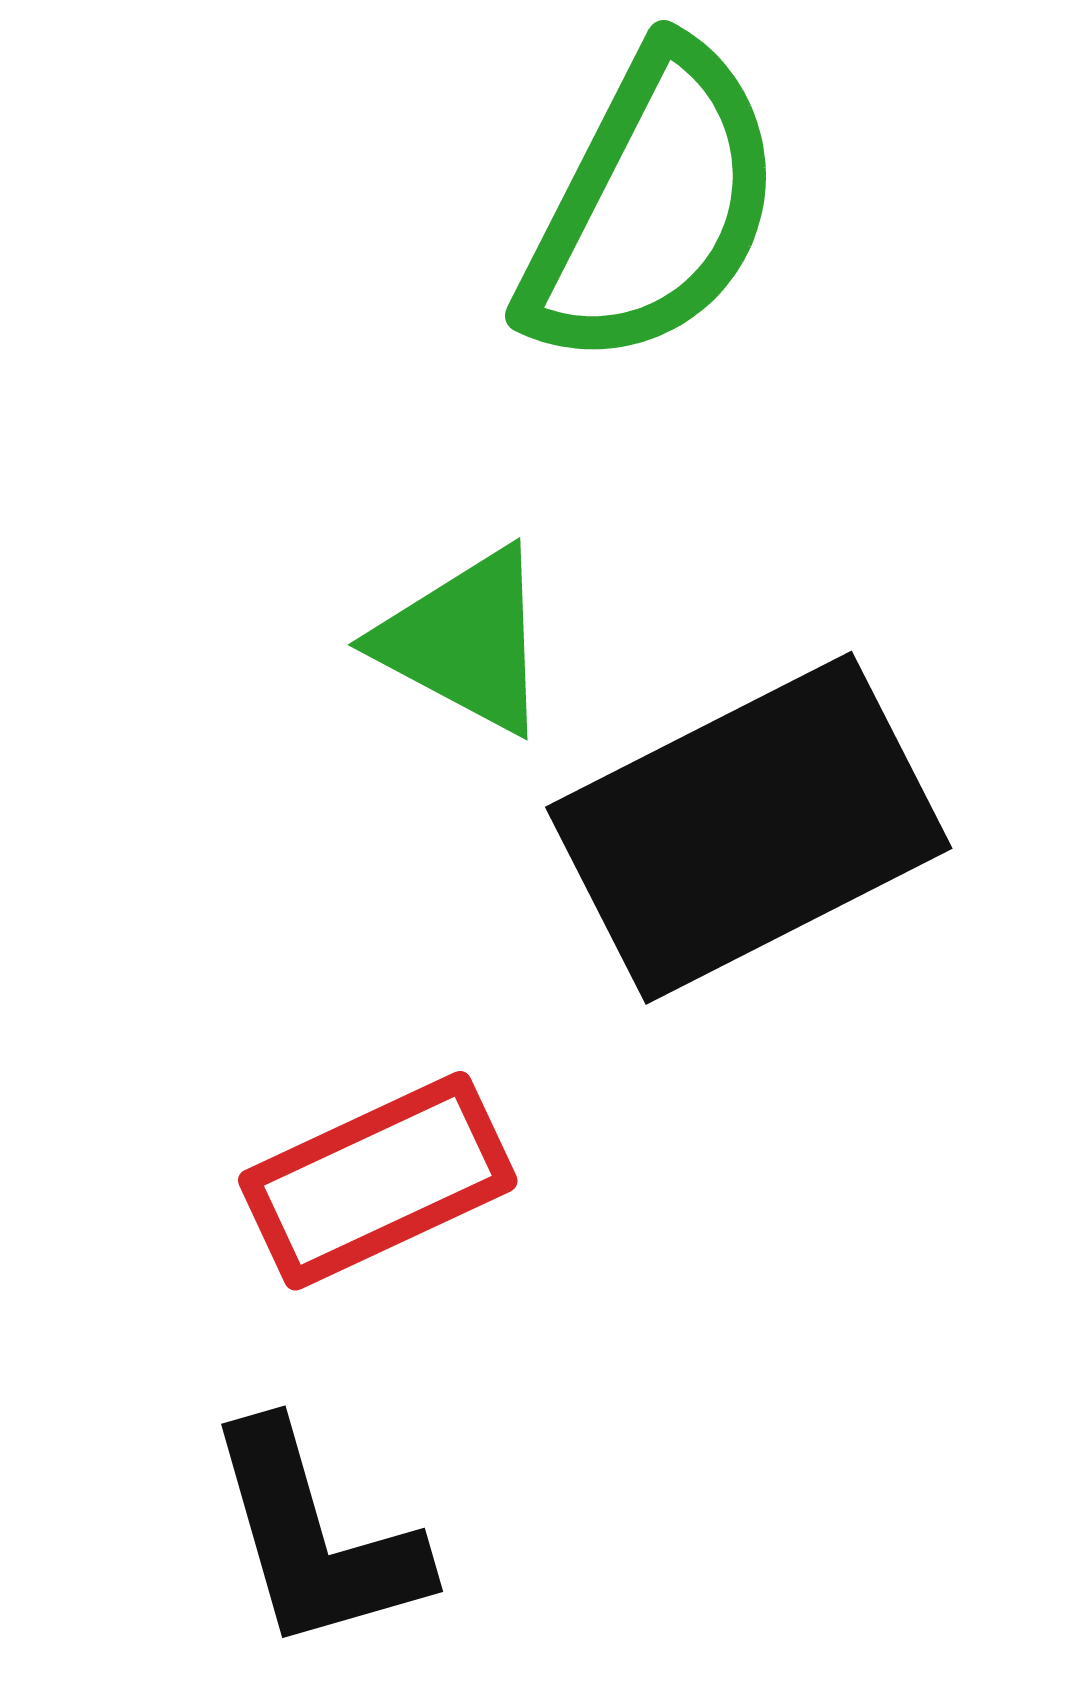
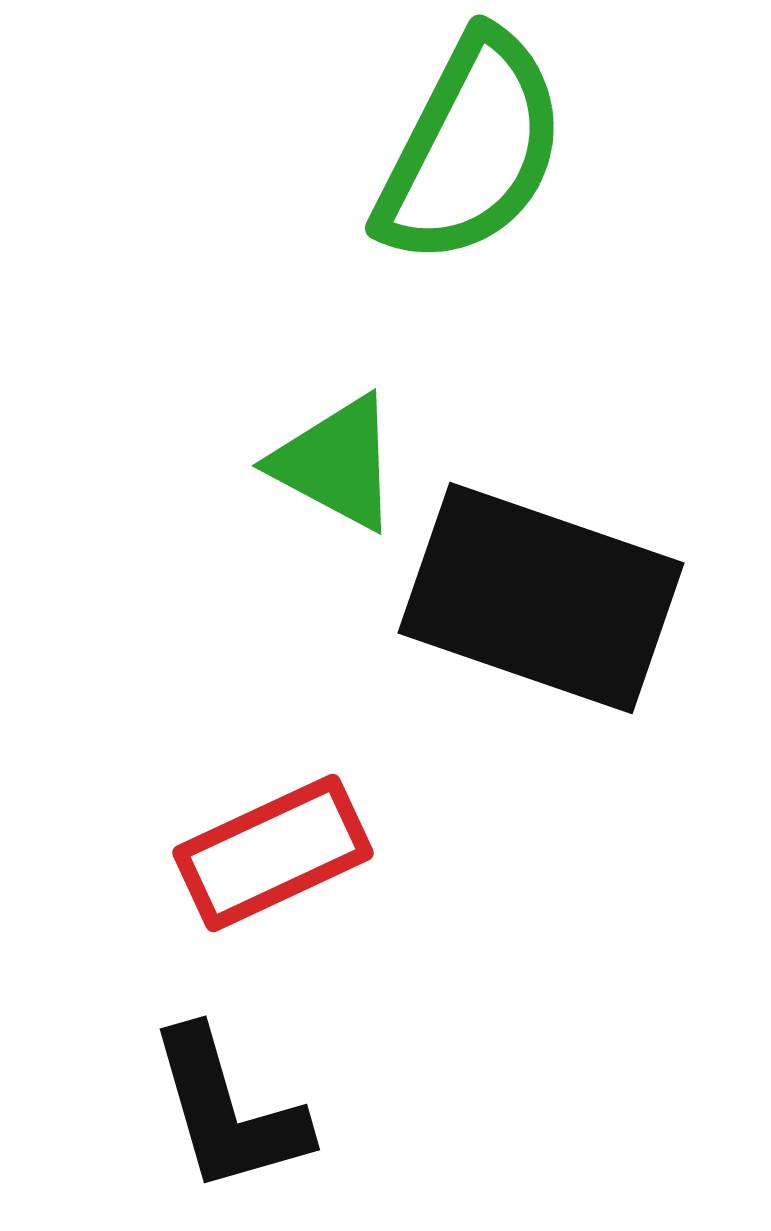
black rectangle: (749, 828) -> (541, 598), turned 46

